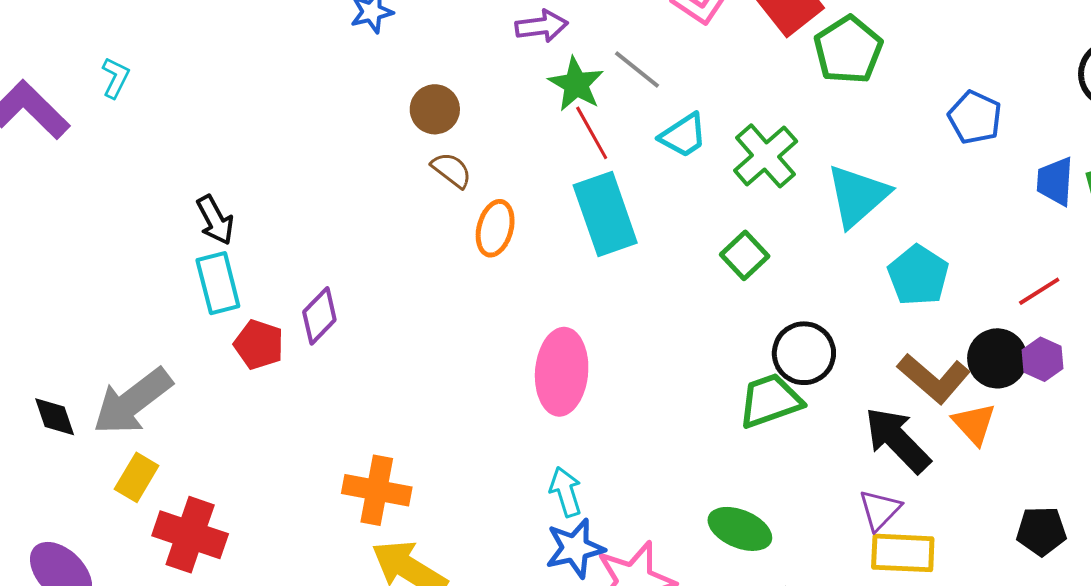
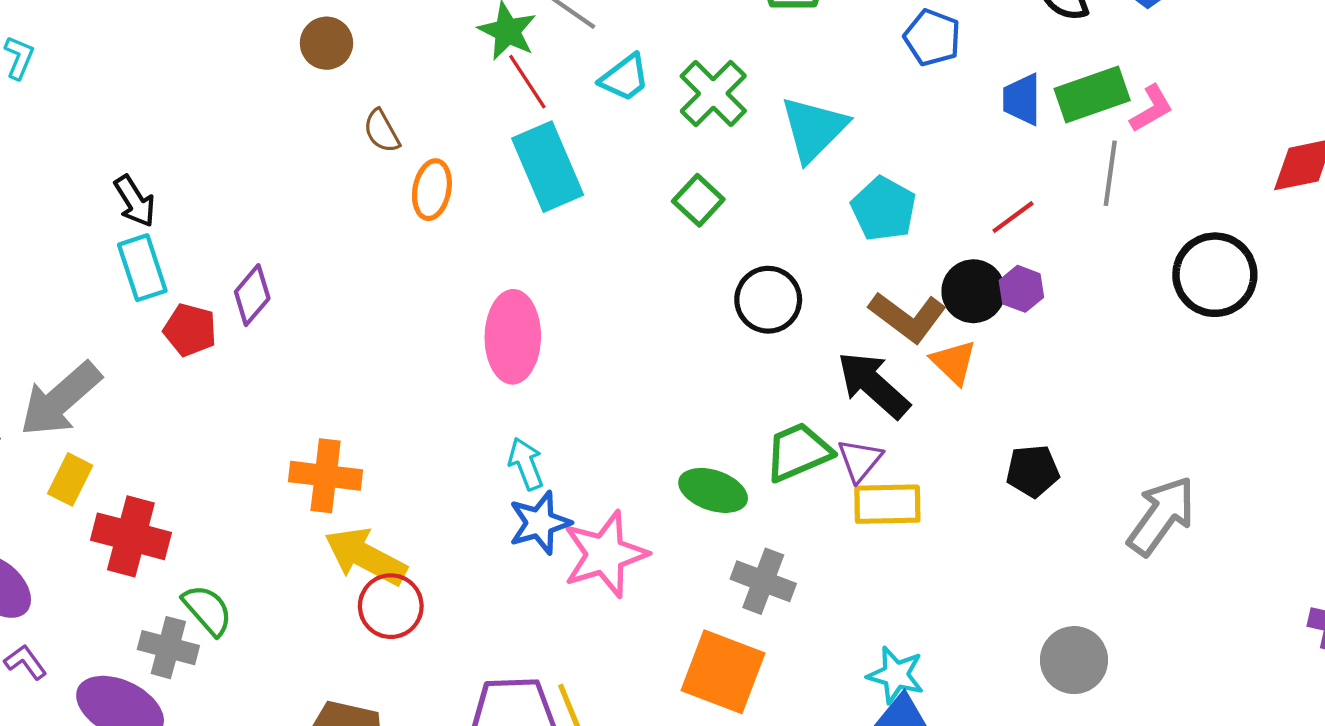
brown circle: (435, 109) -> (326, 43), moved
brown semicircle: (452, 170) -> (382, 131), turned -153
green trapezoid: (770, 401) -> (798, 452), moved

